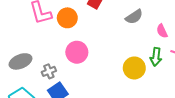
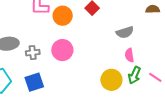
pink semicircle: (162, 31) -> (129, 55), moved
gray cross: (49, 71) -> (33, 53), moved

